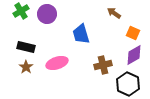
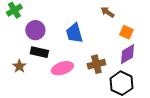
purple circle: (47, 14) -> (35, 30), moved
black rectangle: (26, 47) -> (39, 52), moved
pink ellipse: (57, 63) -> (62, 68), moved

